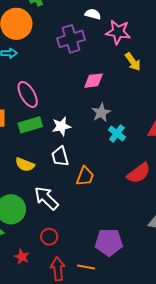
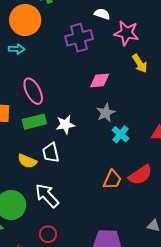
white trapezoid: (60, 156) -> (51, 153), moved
orange trapezoid: (85, 176) -> (112, 180), moved

